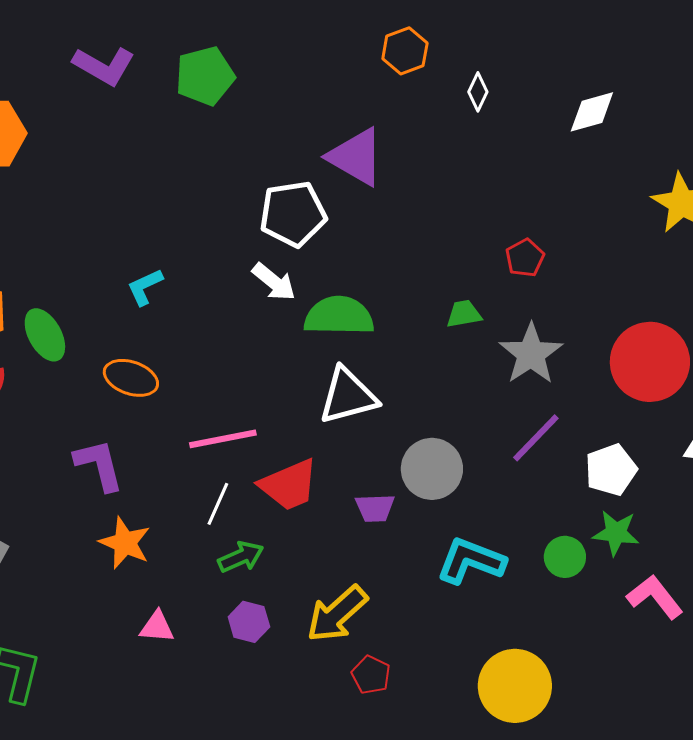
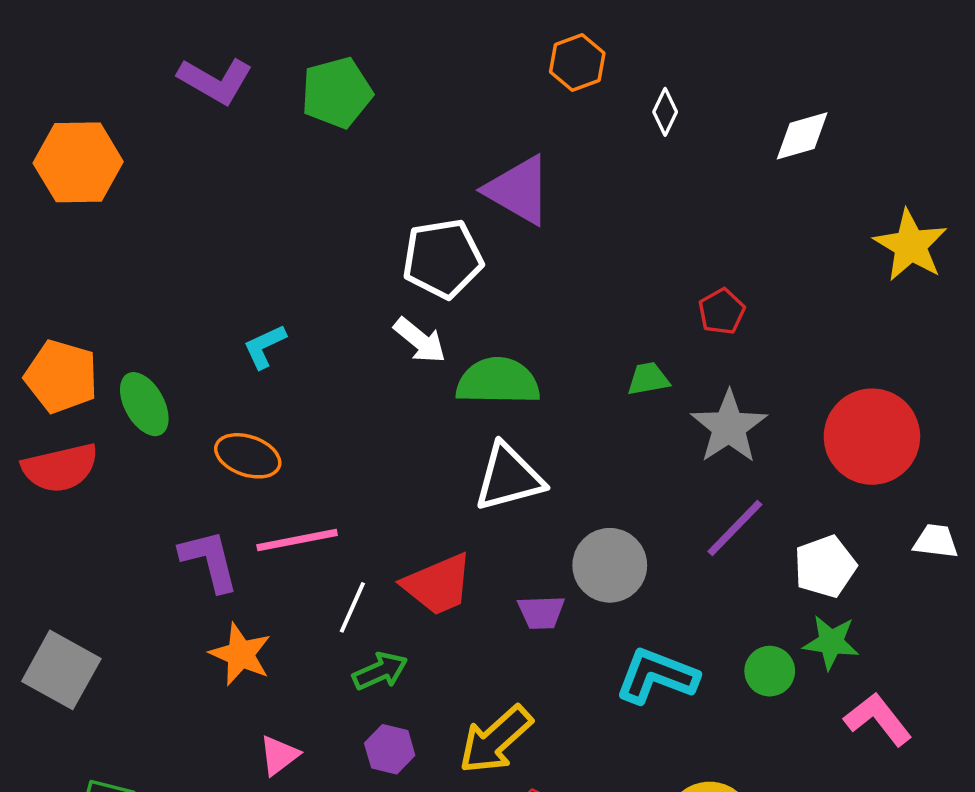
pink line: (223, 439) -> (297, 540), moved
pink triangle: (157, 627) -> (279, 755), turned -42

